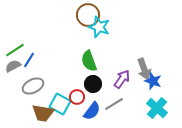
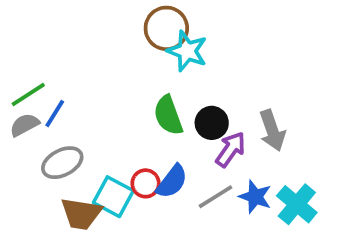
blue star: (153, 81) -> (255, 197), moved
black circle: (93, 84) -> (212, 123), moved
blue semicircle: (92, 111) -> (172, 182), moved

